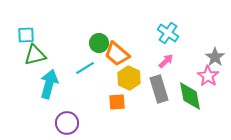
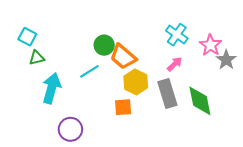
cyan square: (26, 35) -> (27, 37), turned 30
green triangle: (35, 55) -> (37, 58), size x0.7
pink star: (208, 76) -> (210, 45), moved

